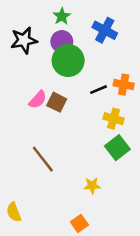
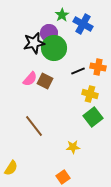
green star: (62, 16) -> (62, 15), moved
black star: (24, 40) -> (34, 43), moved
yellow semicircle: (14, 212) -> (11, 168), turned -126

